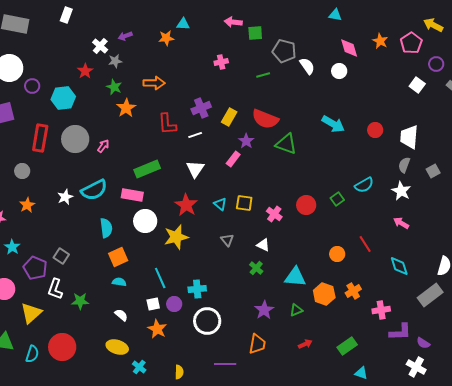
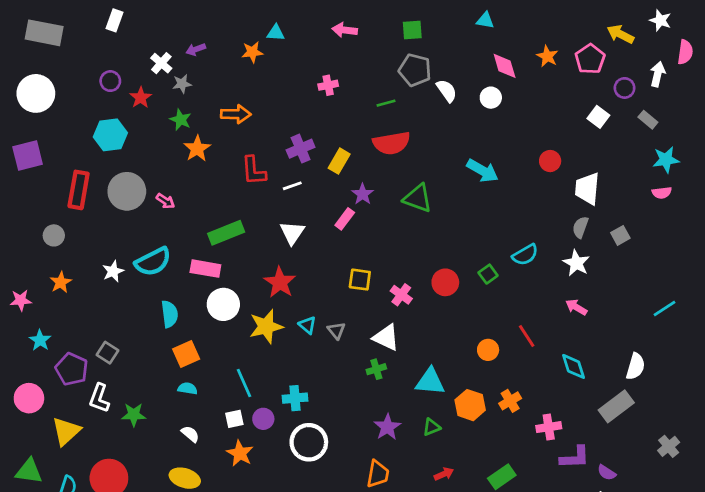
green square: (255, 33) -> (412, 30), moved
purple circle: (32, 86) -> (110, 81), moved
red semicircle: (265, 119) -> (392, 143), moved, turned -32
red circle: (375, 130) -> (550, 161), moved
pink arrow: (103, 146) -> (165, 201), turned 88
cyan triangle: (220, 204) -> (307, 325), moved
white triangle: (263, 245) -> (386, 337), size x1.5
green cross: (256, 268) -> (376, 369), turned 32

